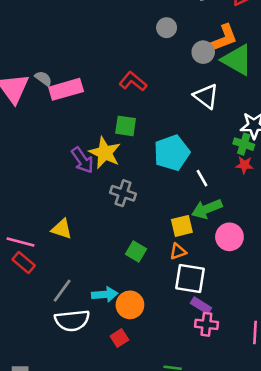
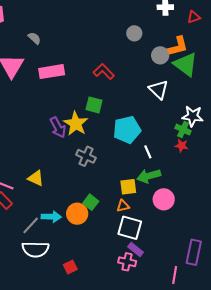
gray semicircle: (43, 78) -> (34, 38), moved
cyan arrow: (105, 294) -> (51, 217), moved
orange circle: (130, 305) -> (77, 214), moved
pink cross: (206, 324) -> (127, 262), moved

